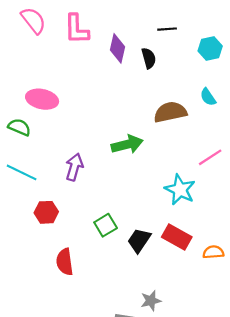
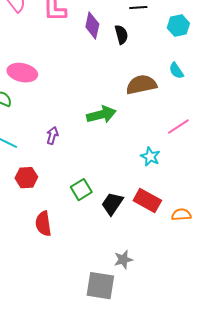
purple arrow: (74, 167) -> (52, 136), size x0.7
cyan star: (180, 190) -> (150, 157), size x0.7

